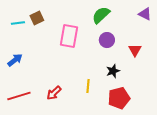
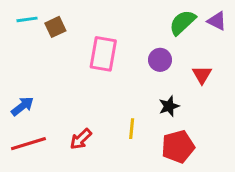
green semicircle: (101, 15) -> (182, 22), moved
cyan line: (18, 23) -> (27, 19), moved
blue arrow: (15, 60) -> (22, 106), moved

